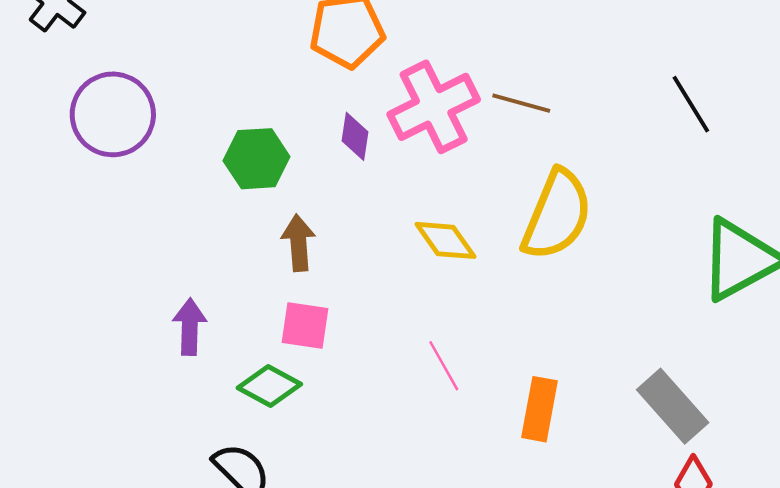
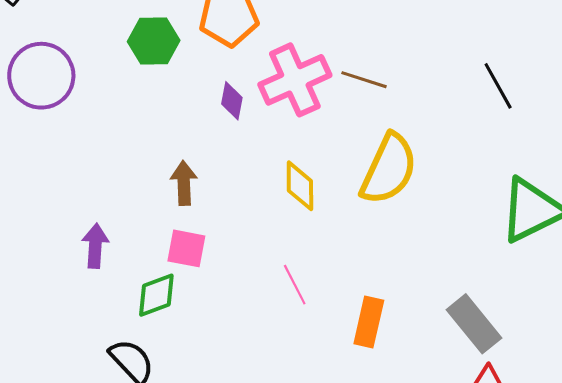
green hexagon: (257, 159) -> (154, 41), moved
yellow diamond: (446, 240) -> (300, 186), turned 33
green diamond: (269, 386) -> (156, 295), turned -51

